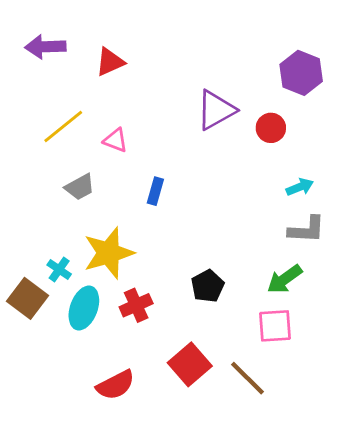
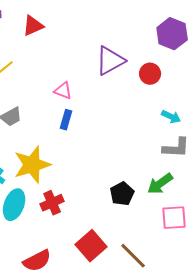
pink triangle: (115, 140) -> (63, 91), moved
cyan arrow: (300, 187) -> (171, 117), turned 48
black pentagon: (208, 286) -> (122, 194), moved
pink square: (275, 326) -> (174, 218), moved

